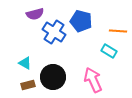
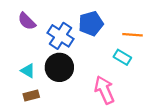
purple semicircle: (35, 14) -> (27, 21), moved, turned 60
blue pentagon: (81, 21) -> (91, 24), turned -30
black circle: (53, 77) -> (59, 67), moved

